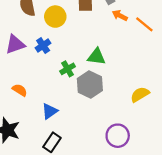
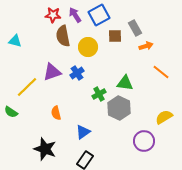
orange arrow: (120, 15) -> (146, 46), turned 136
orange line: (144, 24) -> (161, 72), moved
orange semicircle: (20, 90) -> (56, 113), turned -136
purple circle: (118, 136) -> (144, 141), moved

